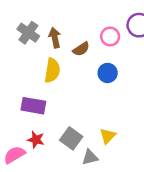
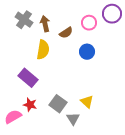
purple rectangle: (33, 106) -> (28, 78), turned 30
yellow triangle: (108, 136) -> (87, 102), turned -32
gray triangle: (90, 157) -> (73, 119), turned -48

